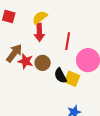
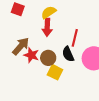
black semicircle: (60, 76) -> (68, 54), moved
yellow square: (72, 79) -> (55, 72), moved

